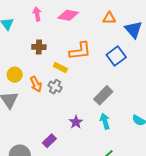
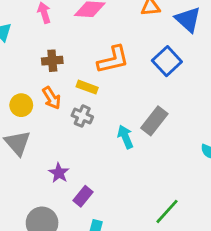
orange arrow: (36, 84) -> (52, 98), moved
cyan arrow: (105, 121) -> (125, 137), moved
purple star: (76, 122) -> (59, 173), moved

